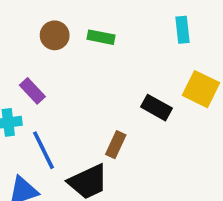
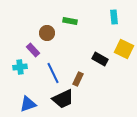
brown circle: (55, 35) -> (47, 33), moved
blue line: (44, 150) -> (53, 73), moved

